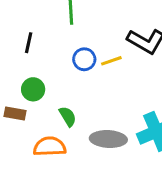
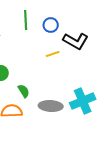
blue circle: (84, 59) -> (51, 25), moved

